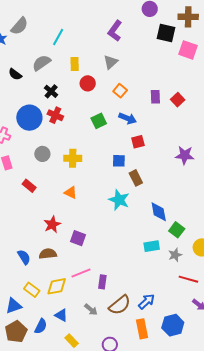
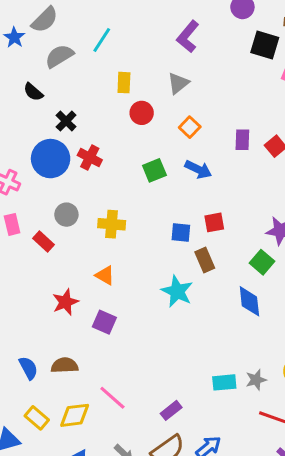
gray semicircle: (41, 63) -> (59, 56), moved
black cross: (51, 91) -> (66, 121), moved
red square: (138, 142) -> (214, 222), moved
red rectangle: (29, 186) -> (43, 241), moved
blue diamond: (159, 212) -> (249, 301), moved
red star: (52, 225) -> (65, 302), moved
green square: (177, 230) -> (262, 262), moved
purple square: (78, 238) -> (104, 322), moved
cyan rectangle: (152, 246) -> (224, 382), moved
pink line: (81, 273) -> (112, 398), turned 60
purple rectangle: (102, 282) -> (171, 410), moved, turned 40

